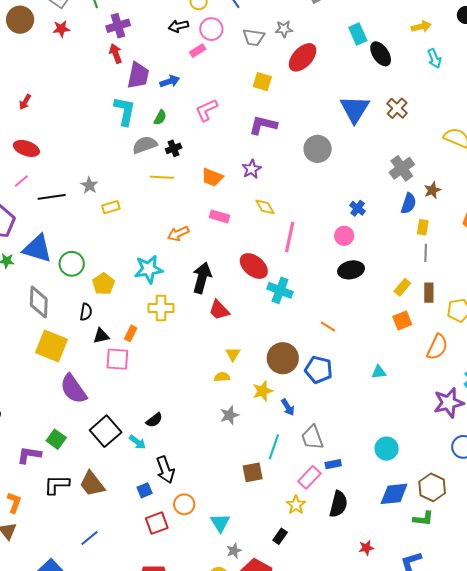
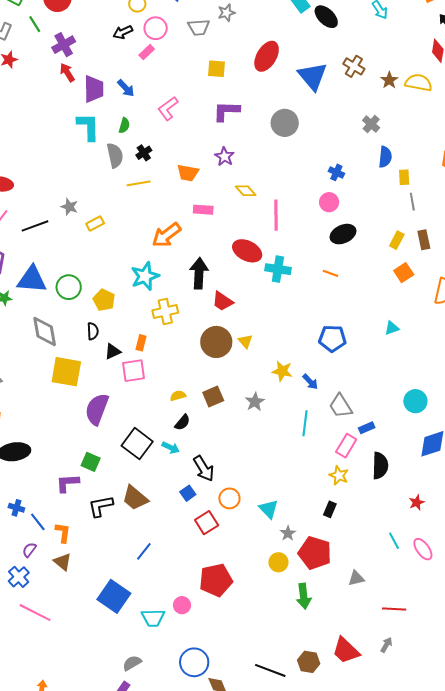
red ellipse: (303, 57) -> (267, 56), moved
blue arrow: (170, 81) -> (126, 88), turned 78
gray semicircle: (145, 145) -> (115, 155), turned 110
gray cross: (402, 168) -> (371, 124), size x0.7
brown star: (432, 190) -> (389, 80), moved
orange arrow: (178, 234) -> (166, 235), size x1.4
orange line: (328, 326) -> (331, 273), moved
brown circle: (283, 358) -> (216, 342), moved
yellow semicircle: (222, 377) -> (178, 396), moved
purple semicircle: (73, 389) -> (97, 409), turned 68
yellow star: (263, 391) -> (282, 371), turned -30
brown square: (253, 472) -> (213, 396), moved

